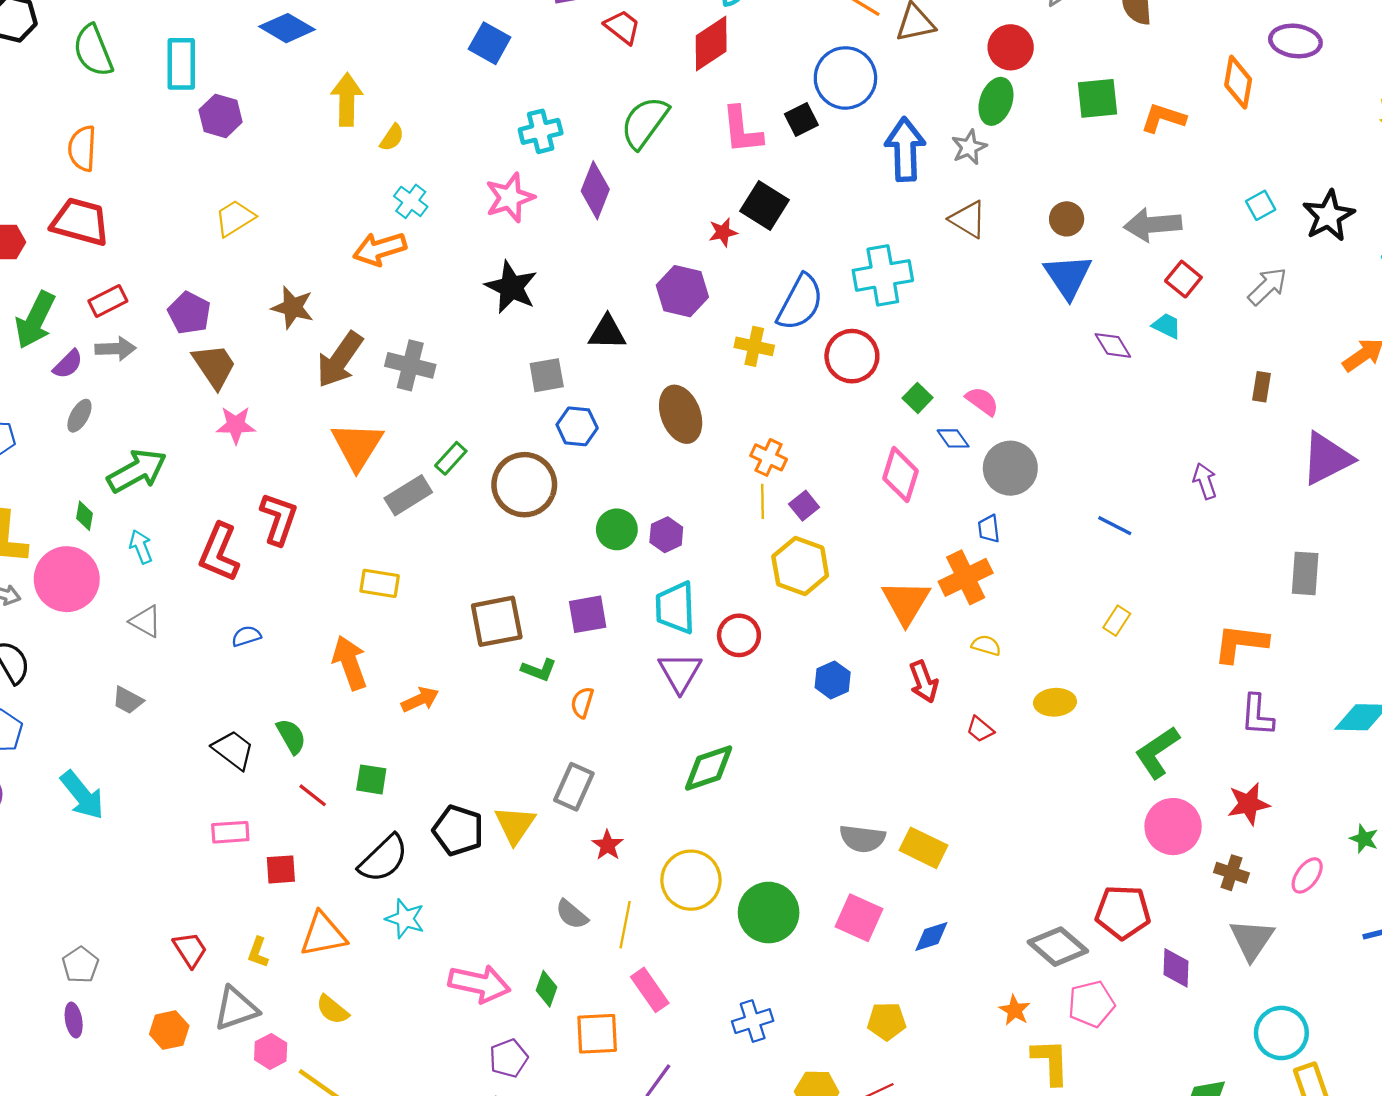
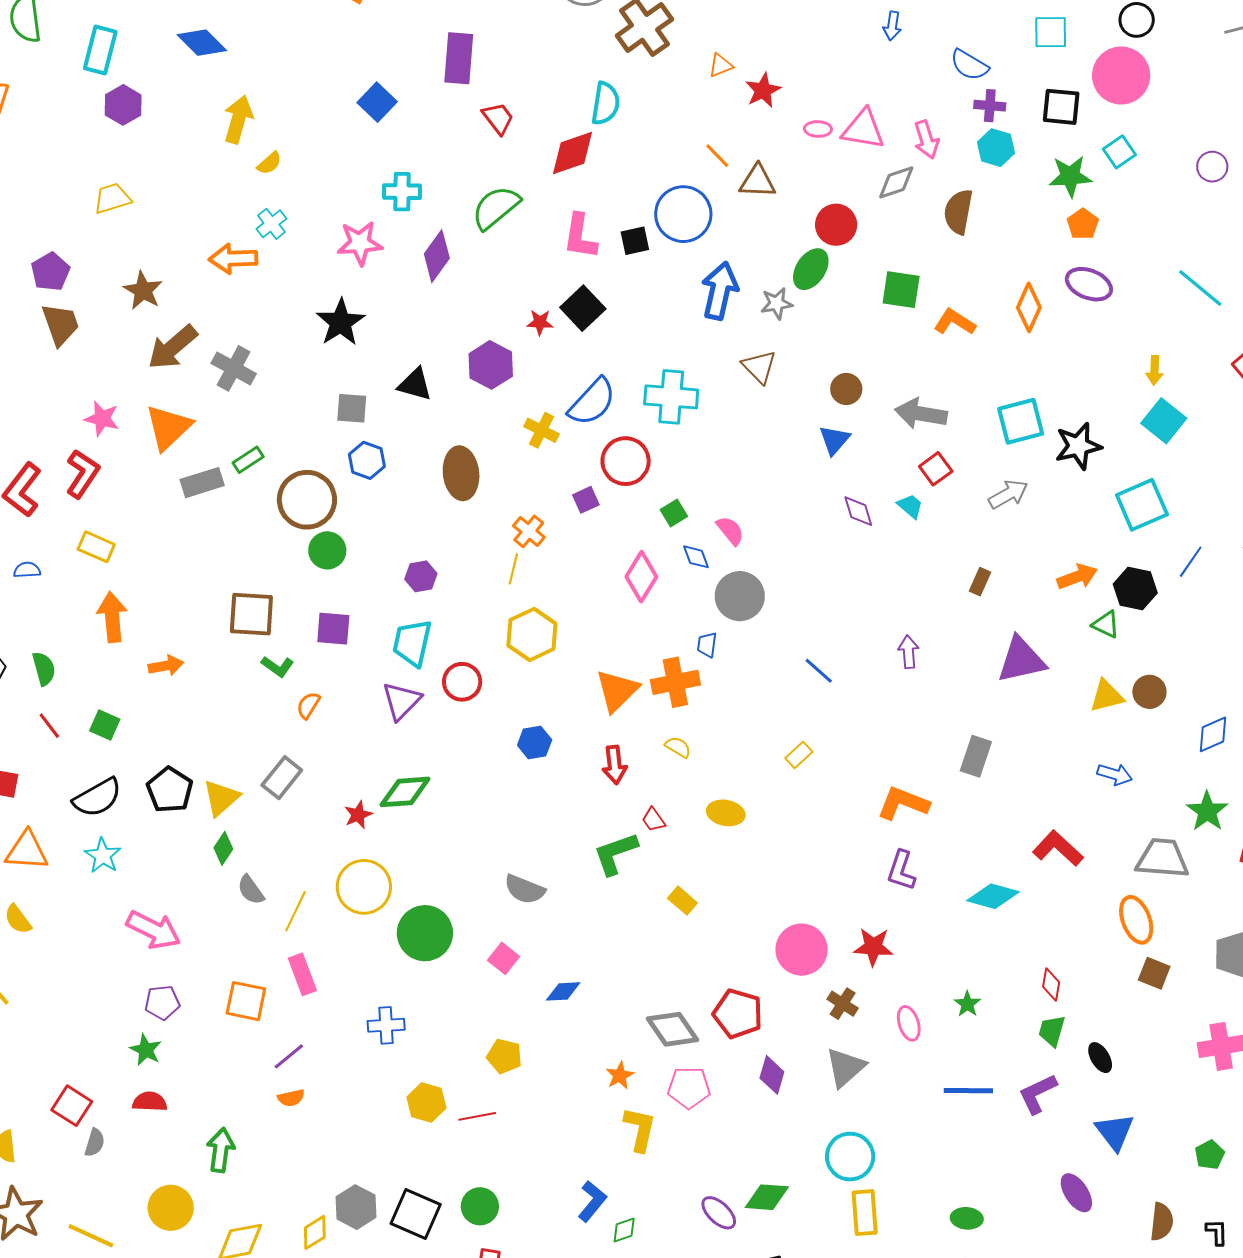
cyan square: (1261, 205) -> (1021, 421), size x1.8
blue triangle: (1068, 276) -> (834, 440), size x0.7
pink star: (236, 425) -> (102, 419), moved
purple square: (804, 506) -> (586, 500), moved
green circle: (617, 529) -> (327, 550), moved
yellow rectangle: (380, 583) -> (96, 547), moved
green L-shape: (1157, 752) -> (615, 854), moved
red star: (607, 845) -> (358, 815), moved
yellow rectangle: (923, 848) -> (682, 901), moved, size x0.7
pink ellipse: (1307, 875) -> (909, 1023), turned -68
pink square: (859, 918) -> (504, 958), size x0.7
green diamond: (547, 989) -> (223, 848), moved

